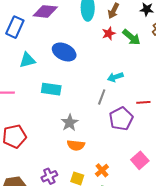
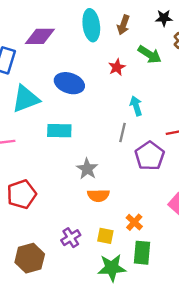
red star: (109, 33) -> (117, 67), moved
cyan triangle: (27, 60) -> (26, 99), size x1.4
cyan arrow: (115, 77) -> (136, 106), turned 98

